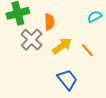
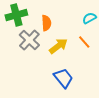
orange line: (87, 50) -> (84, 42), moved

